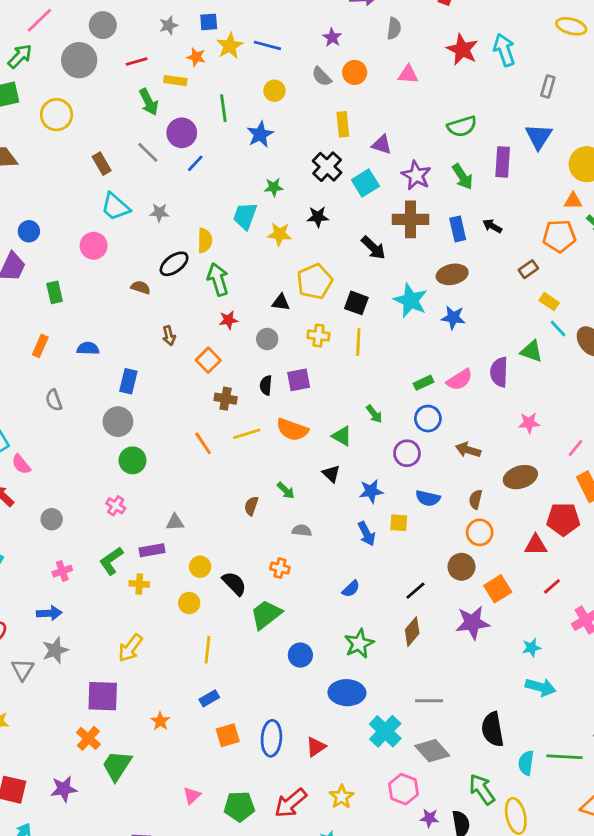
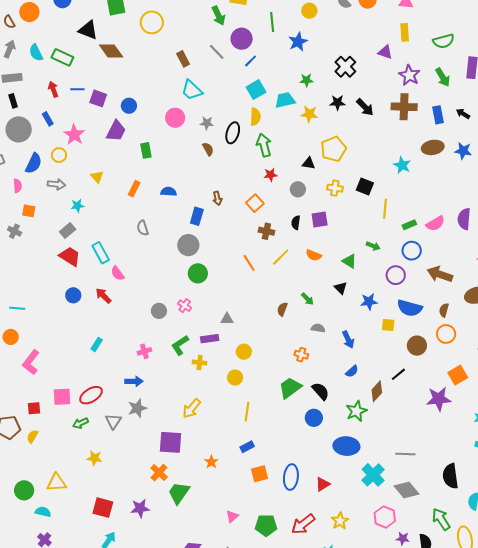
yellow rectangle: (343, 124) -> (405, 32), moved
cyan square: (365, 183) -> (256, 90), moved
gray star: (159, 212) -> (207, 123), moved
cyan trapezoid: (245, 216) -> (285, 100), turned 55
black arrow: (373, 248) -> (365, 107), moved
black ellipse: (174, 264) -> (233, 133), turned -40
brown semicircle: (141, 287) -> (208, 149), turned 40
cyan star: (411, 300) -> (402, 165), size x0.7
black square: (356, 303) -> (365, 186), moved
blue star: (453, 318) -> (463, 151), moved
brown arrow: (169, 336) -> (217, 198), moved
yellow line: (358, 342) -> (385, 209), moved
green arrow: (374, 414) -> (373, 246), turned -32
orange semicircle: (292, 430) -> (314, 255), size x0.7
yellow line: (247, 434) -> (281, 257), turned -30
brown arrow: (468, 450) -> (440, 274), size x1.4
blue semicircle: (428, 498) -> (410, 308), size x1.4
gray circle: (52, 519) -> (159, 311), moved
blue arrow: (367, 534) -> (348, 340), moved
brown circle: (461, 567) -> (417, 346), moved
black semicircle: (234, 583) -> (321, 391), moved
brown diamond: (412, 632) -> (377, 391), moved

